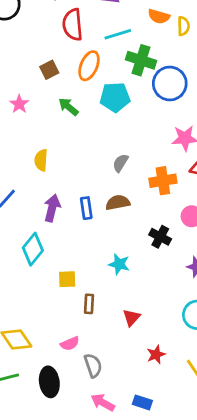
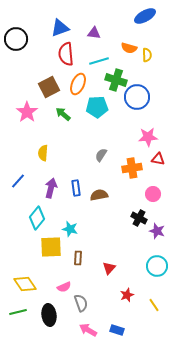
brown square: (49, 70) -> (49, 87), size x1.5
pink star: (19, 104) -> (27, 112), size x1.5
brown semicircle: (118, 203) -> (99, 195), moved
black cross: (160, 237) -> (139, 218), moved
cyan star: (119, 264) -> (70, 229), moved
yellow square: (67, 279) -> (51, 247), moved, size x1.6

